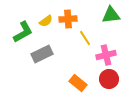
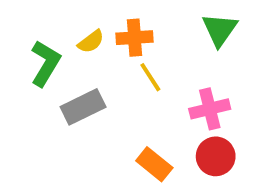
green triangle: (111, 15) -> (220, 30), turned -48
green L-shape: (23, 32) -> (45, 63), turned -30
yellow line: (85, 38) -> (150, 77), moved

